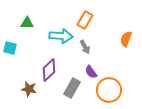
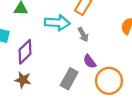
purple diamond: (49, 70) -> (25, 52), moved

